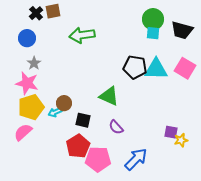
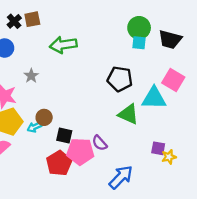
gray star: (34, 63) -> (31, 76), moved
cyan triangle: (156, 69) -> (154, 98), moved
green triangle: (109, 96) -> (128, 114), moved
pink pentagon: (98, 159) -> (80, 152), moved

